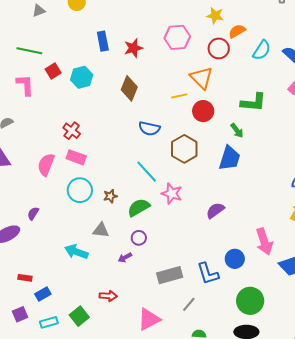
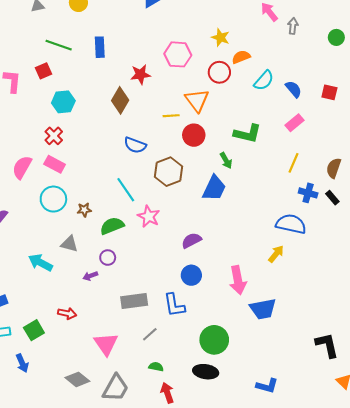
red star: (133, 48) -> (140, 74), moved
green line: (29, 51) -> (59, 45), moved
cyan hexagon: (82, 77) -> (63, 102), moved
blue circle: (235, 259) -> (191, 275), moved
pink triangle: (149, 319) -> (106, 344), turned -45

